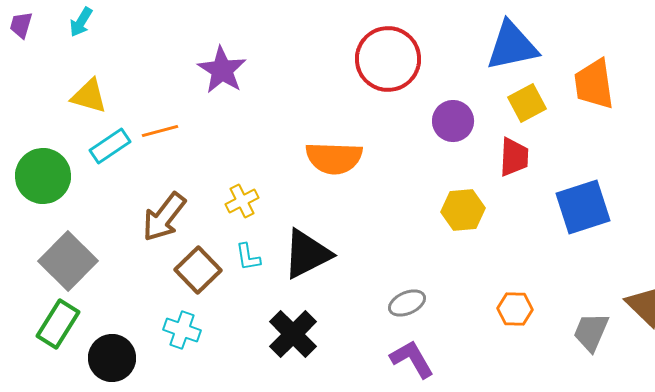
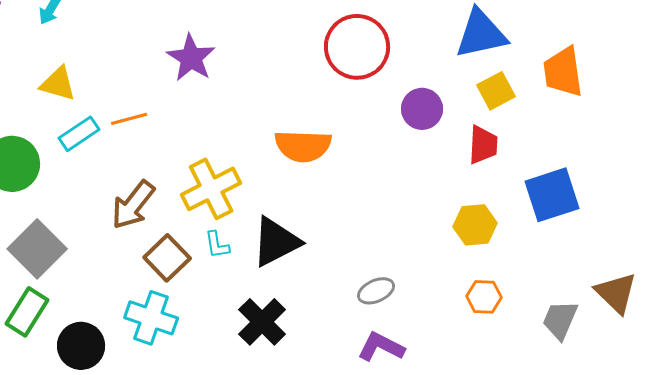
yellow cross: (242, 201) -> (211, 189), size x1.8
yellow hexagon: (463, 210) -> (475, 225), moved
cyan cross: (182, 330) -> (151, 318), size x1.4
purple L-shape: (412, 359) -> (381, 347), turned -33

